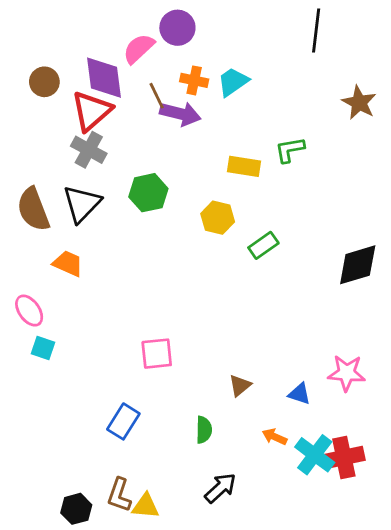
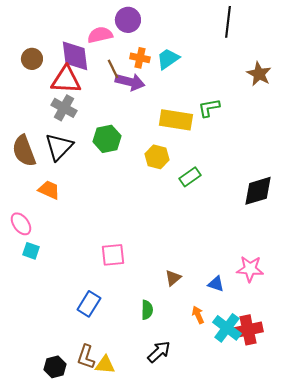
pink semicircle: (139, 49) -> (100, 35), turned 30
red triangle: (92, 111) -> (66, 80), turned 44
yellow rectangle: (244, 166) -> (176, 120), size x1.4
orange arrow: (275, 437) -> (198, 315), turned 42

